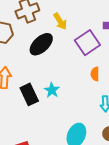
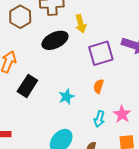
cyan star: (52, 90) -> (66, 97), moved
black rectangle: (29, 94) -> (27, 86), turned 40

